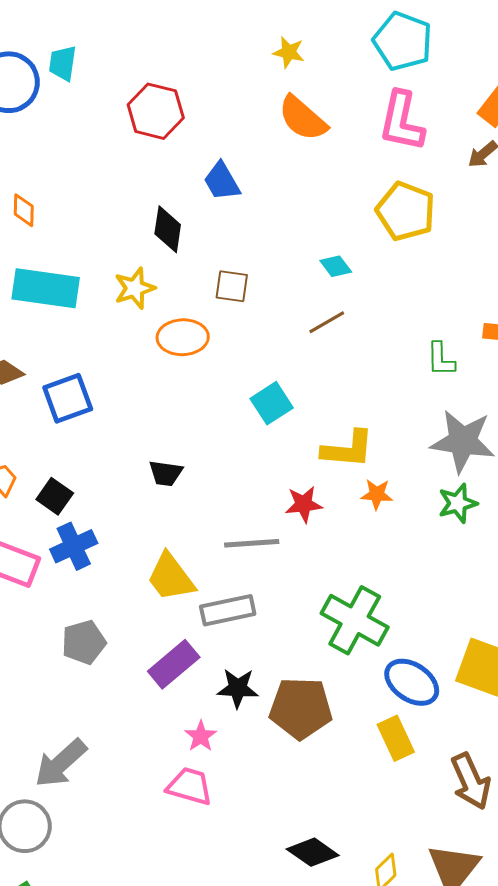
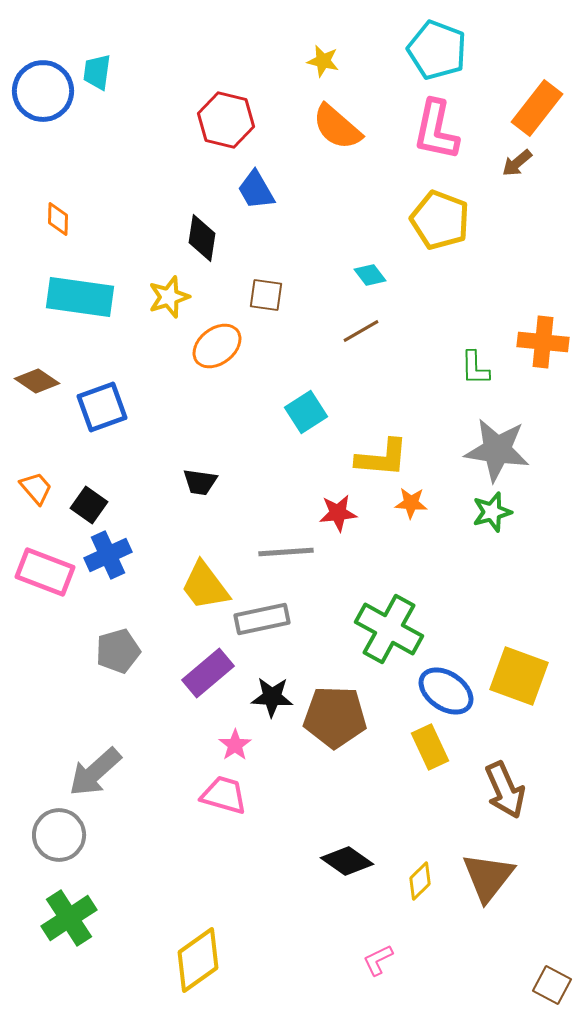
red hexagon: (156, 111) -> (226, 120), moved
orange ellipse: (183, 337) -> (217, 346), turned -36

